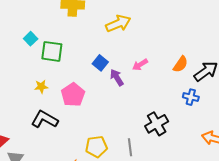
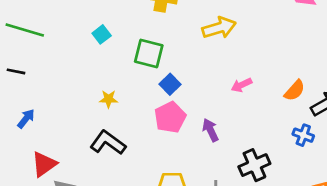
green square: (52, 51) -> (149, 53), moved
blue square: (100, 63) -> (170, 84), moved
purple arrow: (117, 78) -> (210, 130), moved
pink pentagon: (73, 95) -> (170, 117), moved

